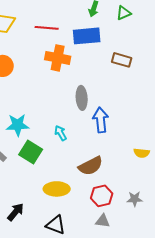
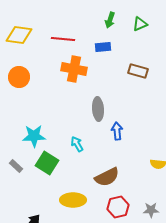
blue rectangle: (87, 36) -> (103, 47), size x0.6
blue arrow: (101, 120) -> (117, 131), size x0.7

